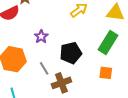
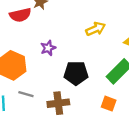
gray line: (44, 68) -> (26, 94), moved, turned -56

